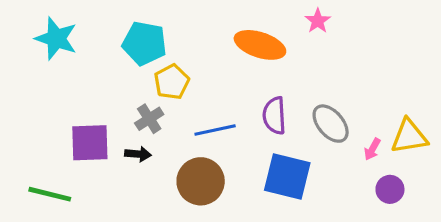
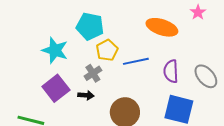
cyan star: (56, 39) -> (55, 50), moved
blue line: (215, 130) -> (136, 61), moved
purple square: (90, 143) -> (56, 88), turned -36

